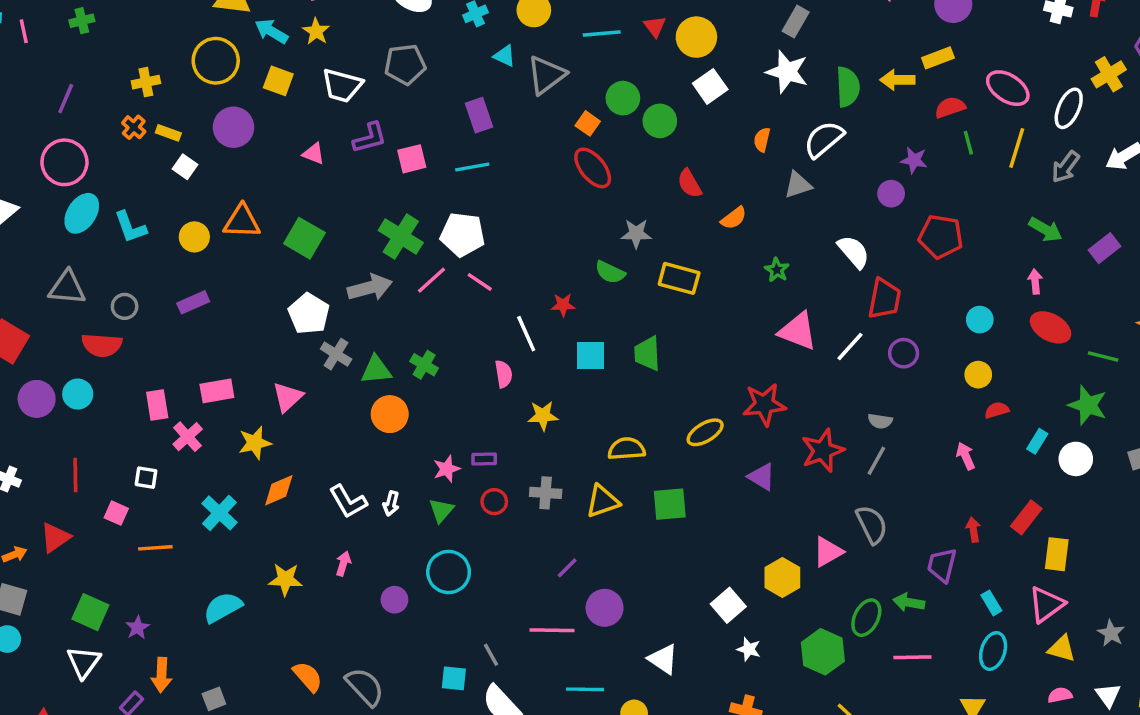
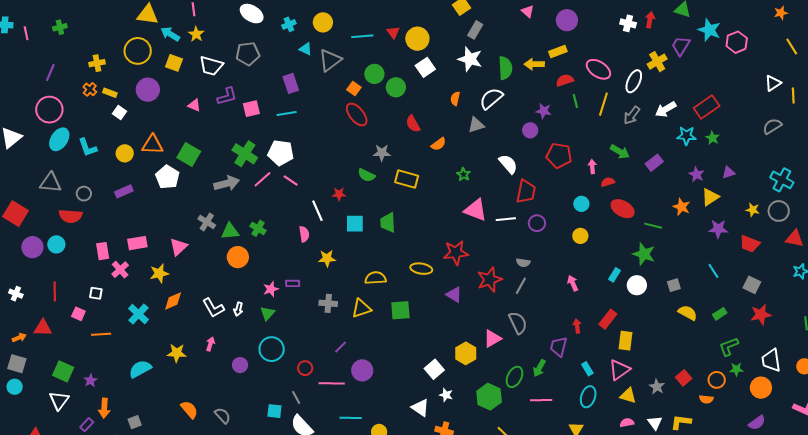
pink arrow: (1035, 281) -> (592, 167), moved
white pentagon: (309, 314) -> (167, 177), moved
white line: (850, 346) -> (506, 219), turned 42
red semicircle: (997, 410) -> (608, 182), moved
yellow ellipse: (705, 432) -> (421, 269), turned 40
red circle: (494, 502) -> (305, 368), moved
red triangle: (55, 538) -> (43, 328), turned 36
green arrow: (909, 602) -> (539, 368), turned -72
white triangle: (663, 659) -> (420, 408), moved
gray semicircle: (365, 687) -> (223, 416), size x0.7

